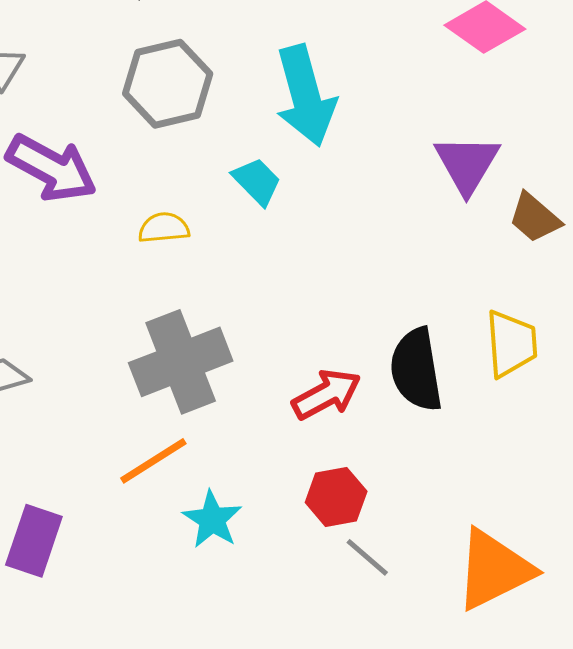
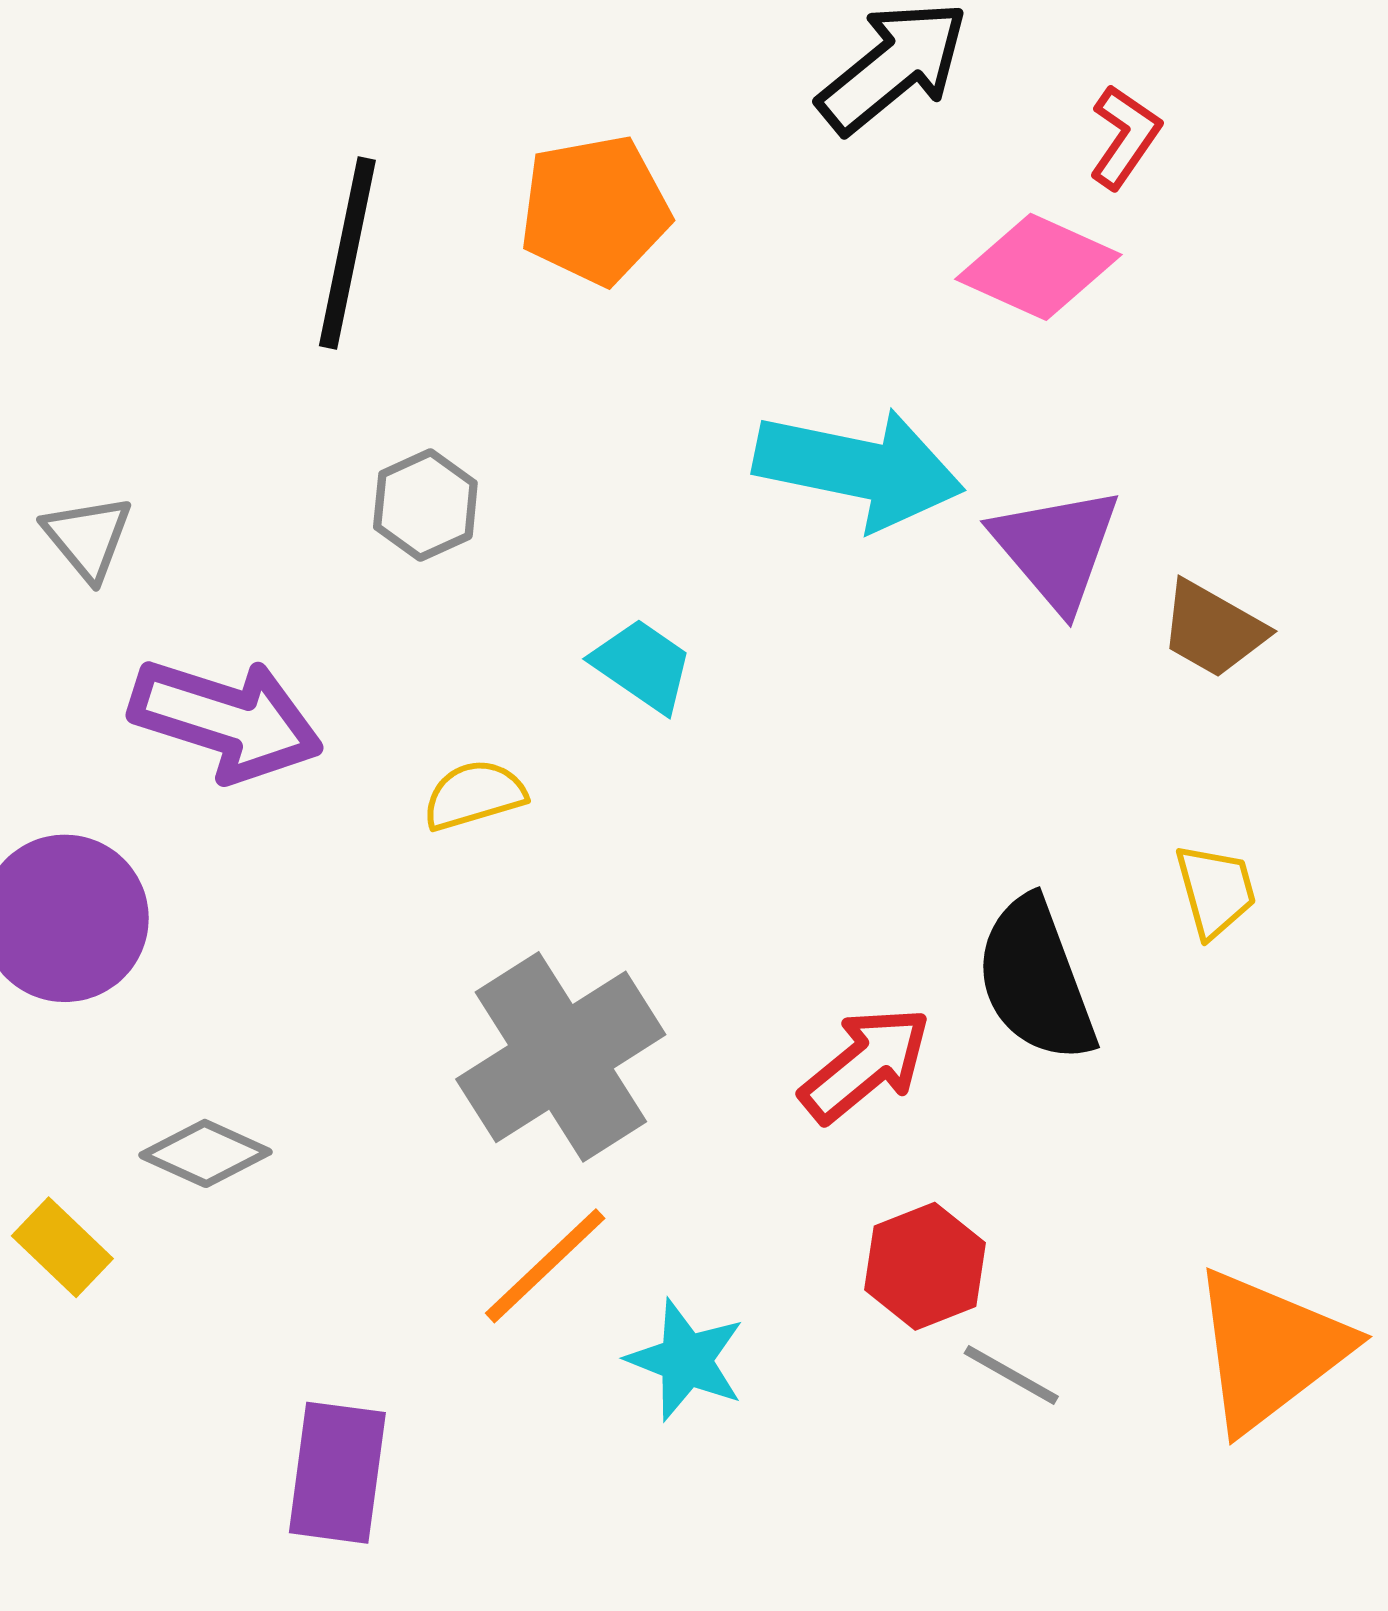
gray hexagon: (168, 84) -> (425, 505), size x0.6
cyan arrow: (305, 96) -> (859, 468), moved, turned -52
yellow trapezoid: (511, 344) -> (1216, 891), size x0.7

